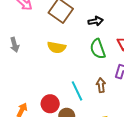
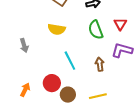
gray arrow: (15, 45) -> (24, 45), moved
cyan line: (77, 91) -> (70, 61), moved

